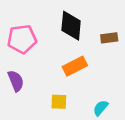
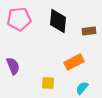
pink pentagon: (22, 39) -> (19, 19), moved
orange rectangle: (75, 66) -> (74, 62), moved

